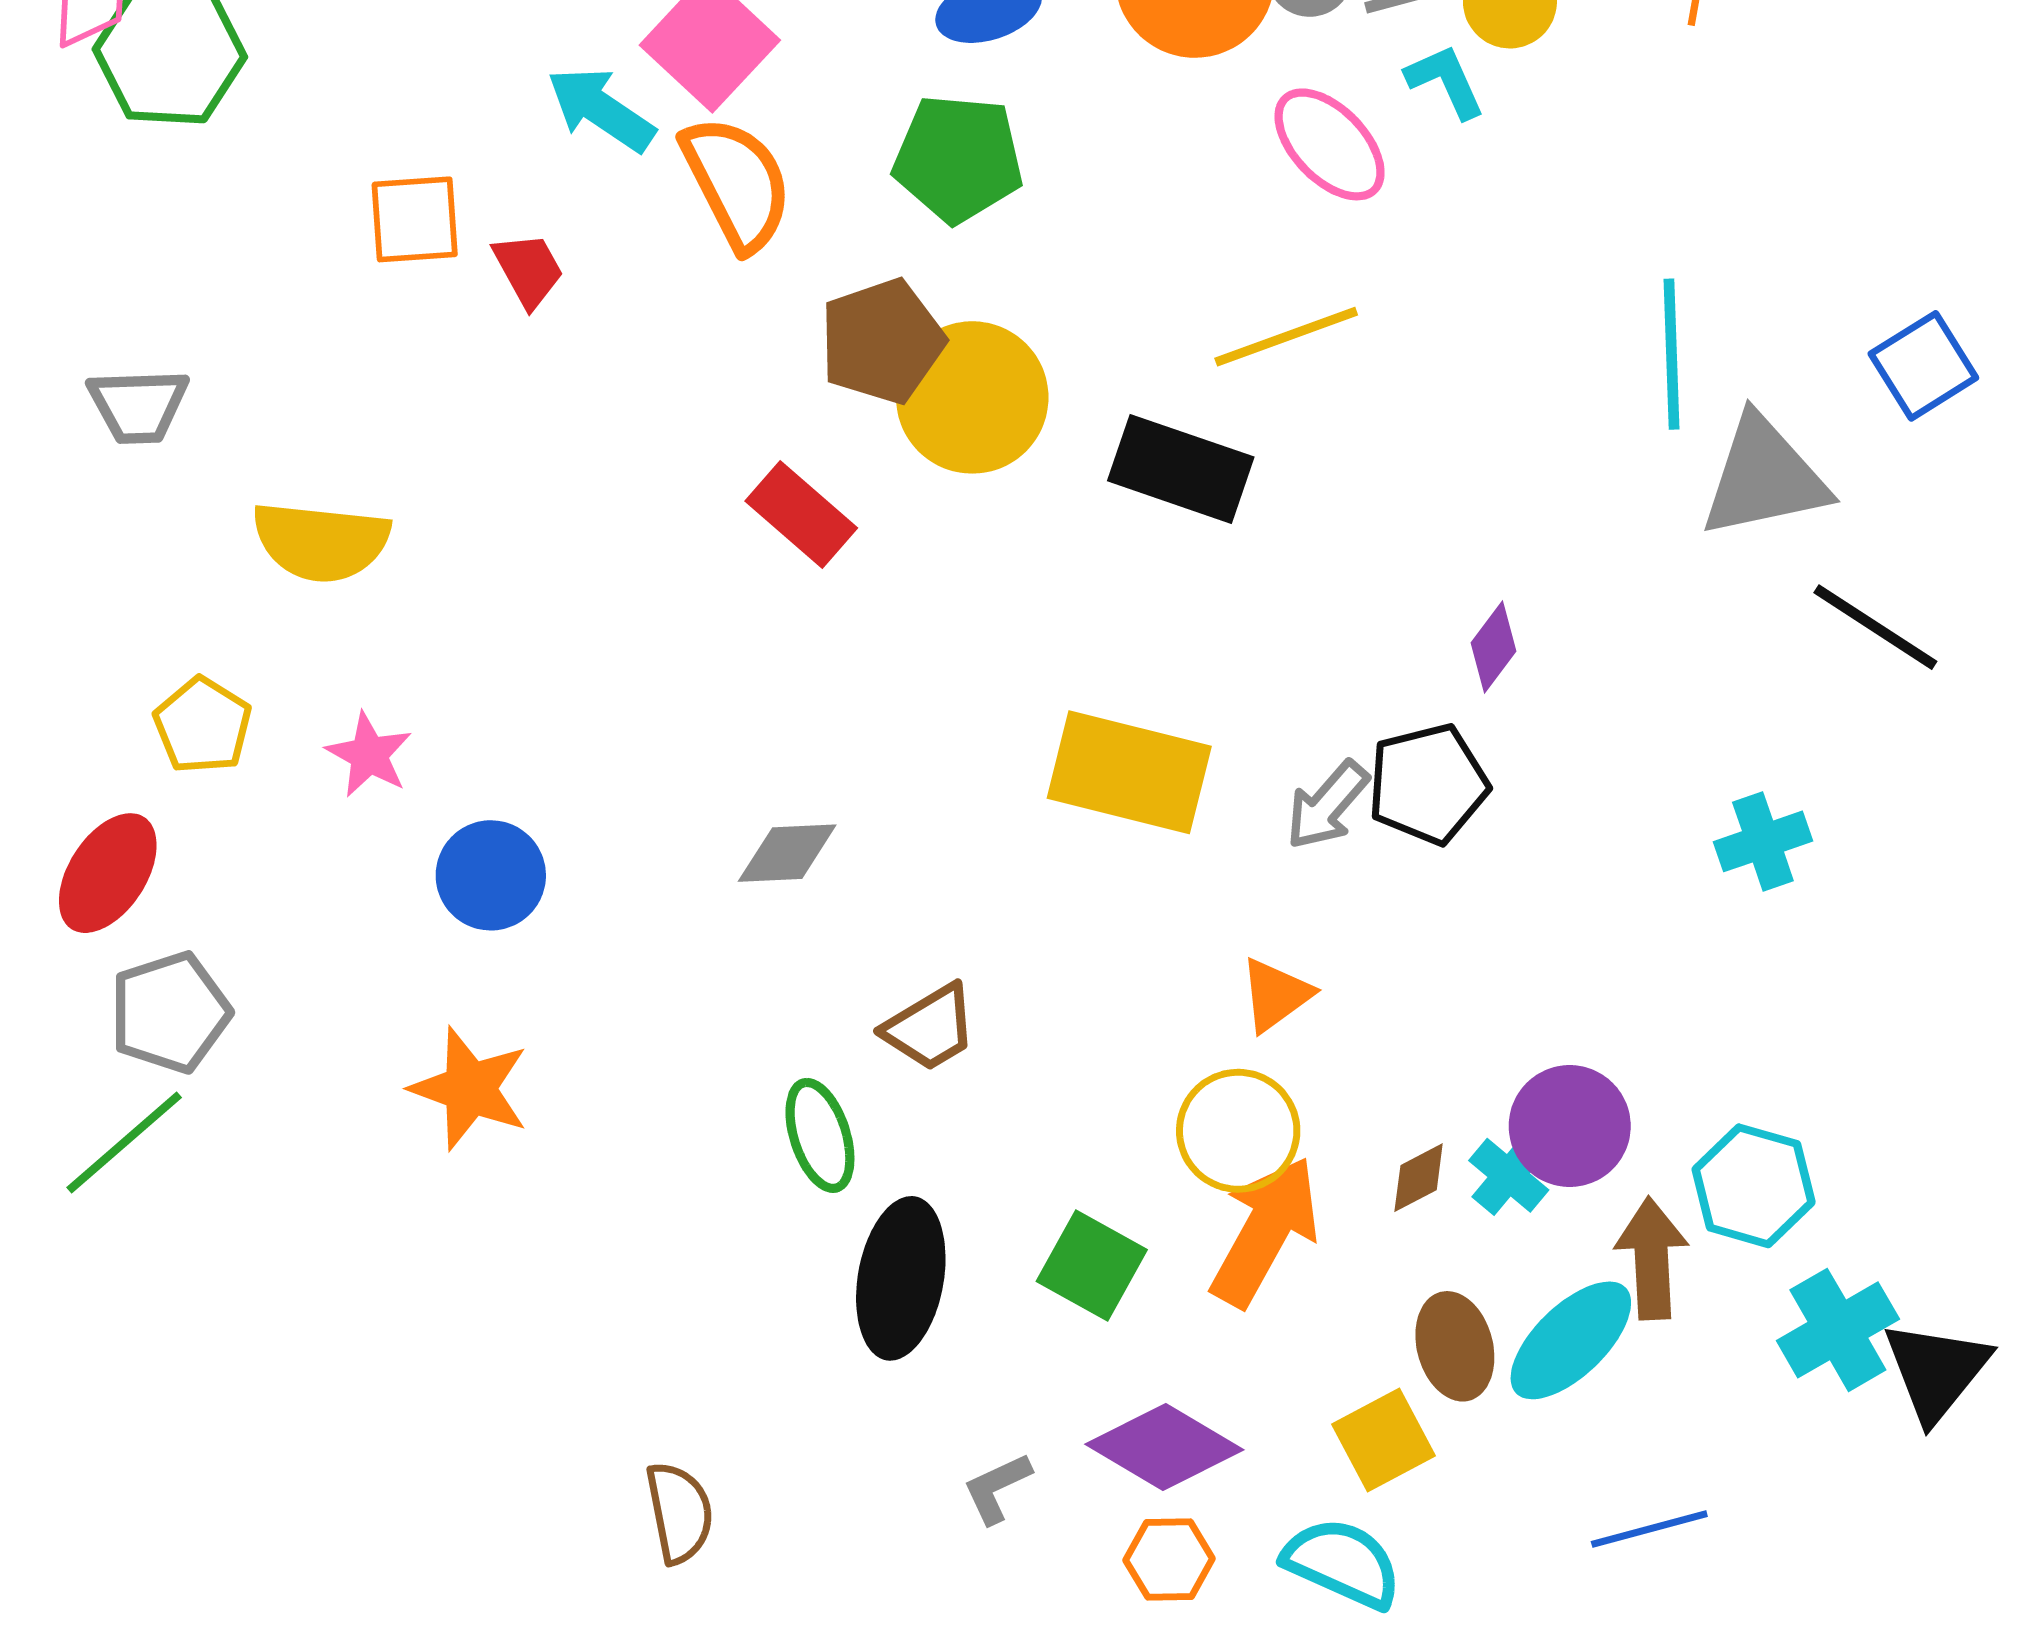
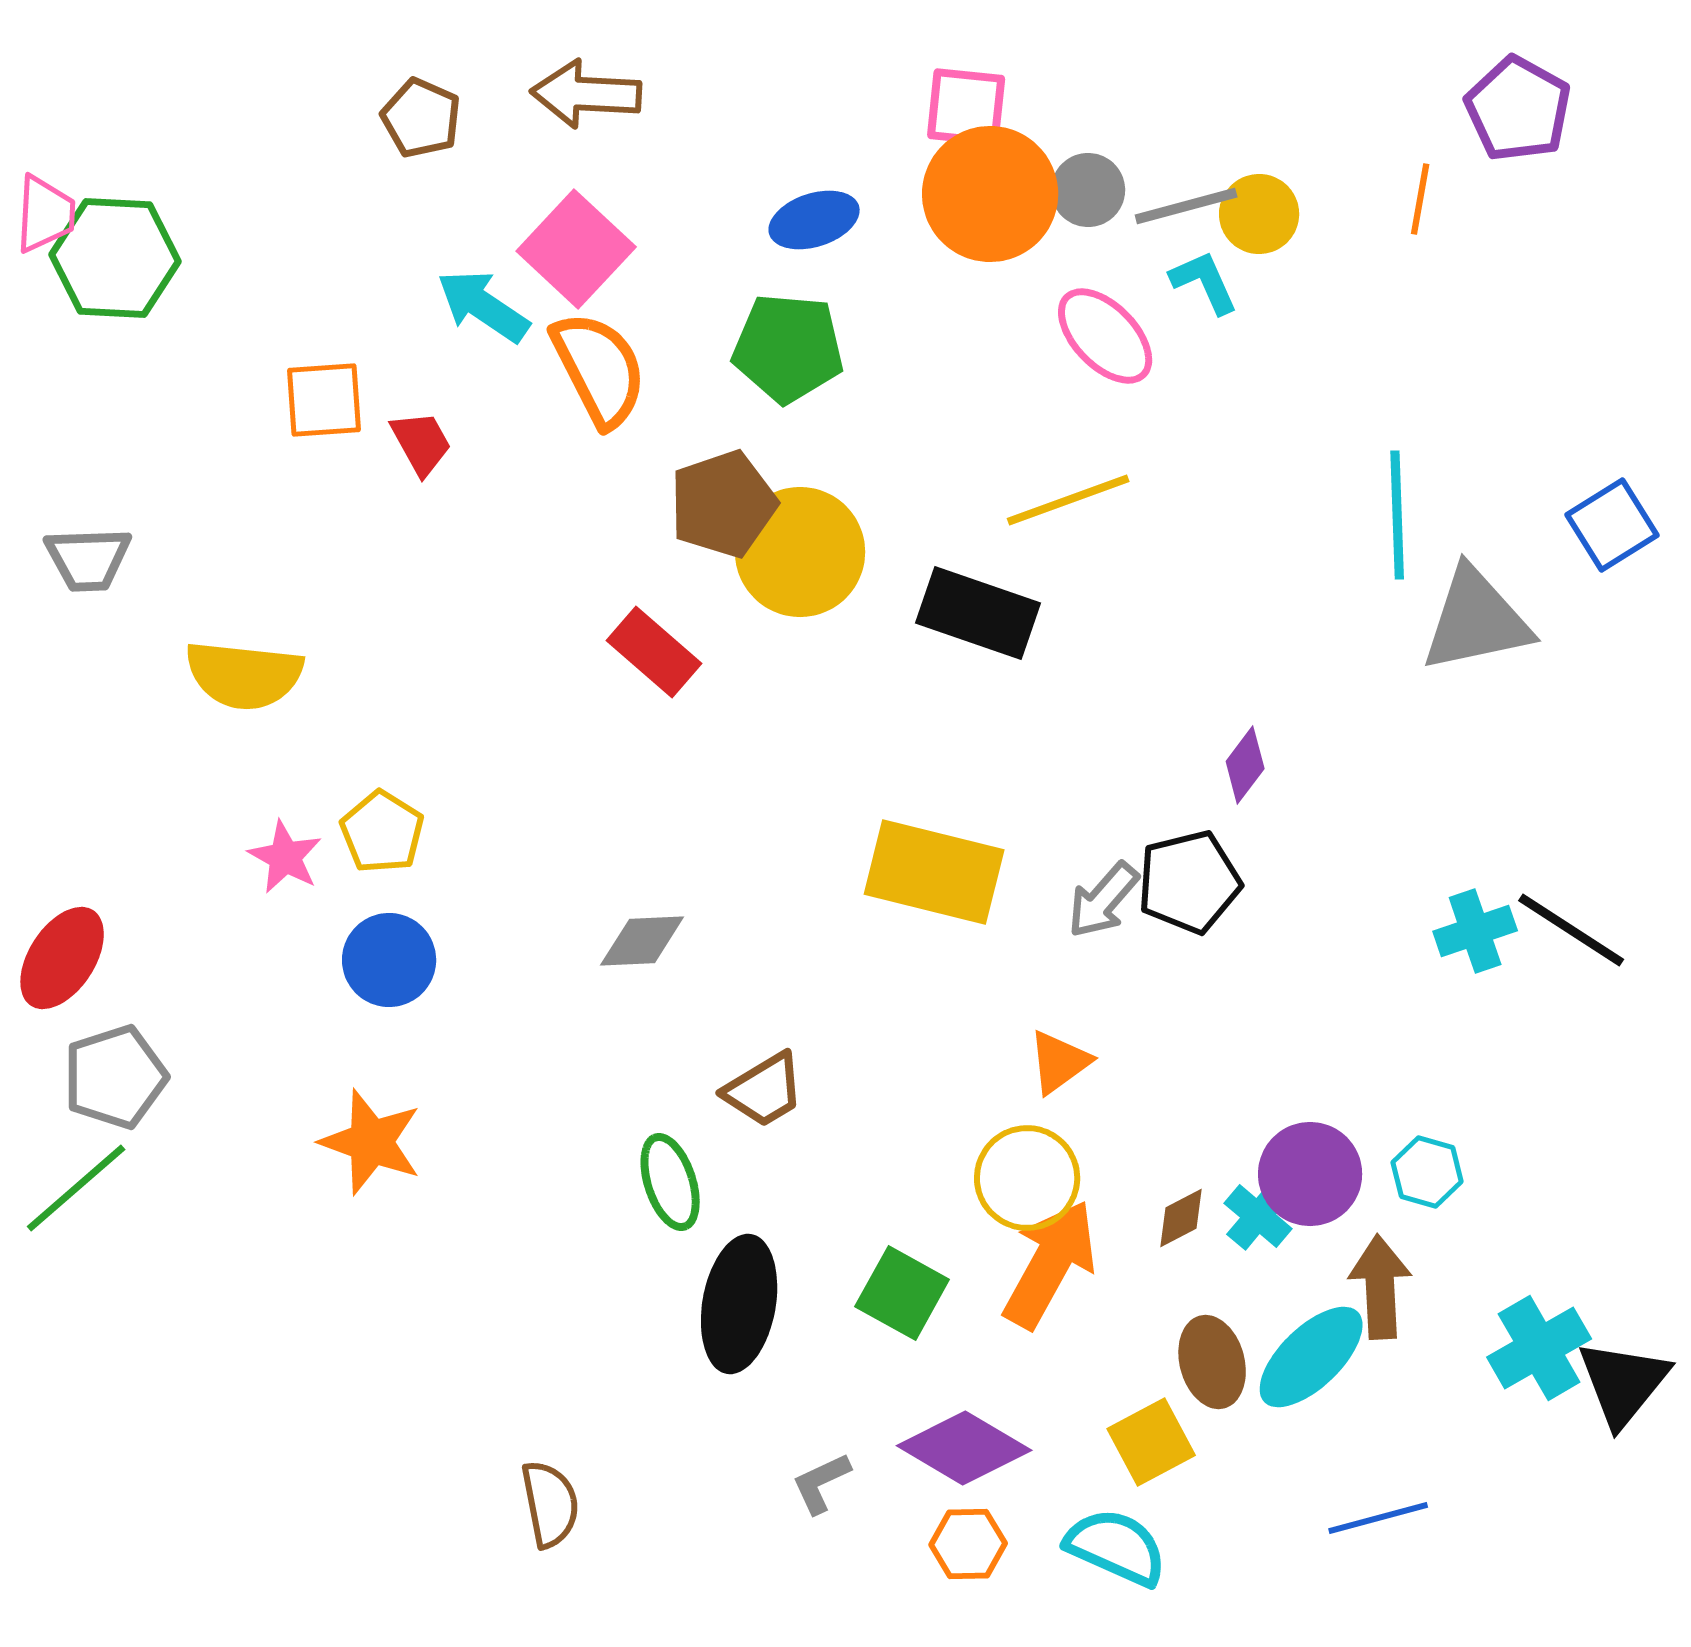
black line: (1875, 627) -> (1571, 930), moved
yellow pentagon: (203, 725) -> (382, 832), moved
cyan hexagon: (1754, 1186) -> (1427, 1172), moved, size x0.7

